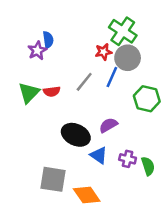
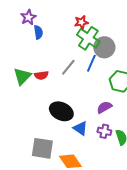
green cross: (123, 31) -> (88, 38), moved
purple star: (37, 51) -> (28, 17), moved
red star: (103, 52) -> (81, 22), moved
purple semicircle: (108, 125) -> (104, 107), moved

